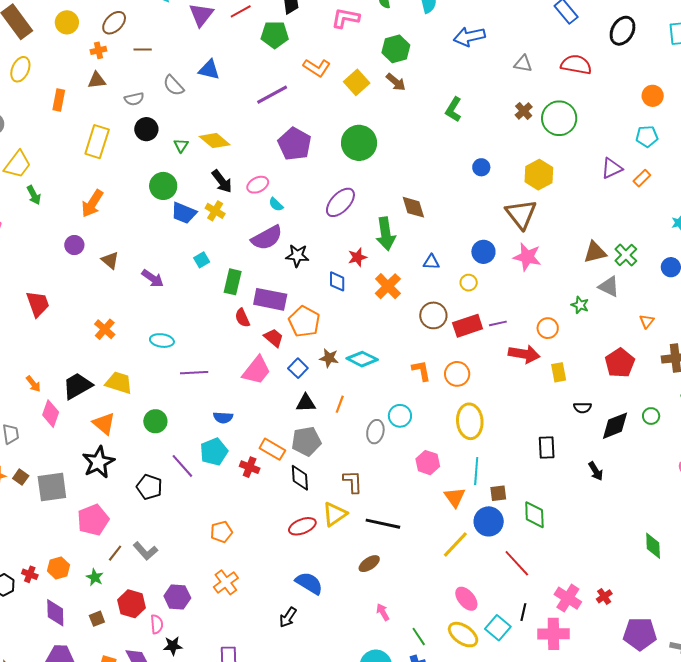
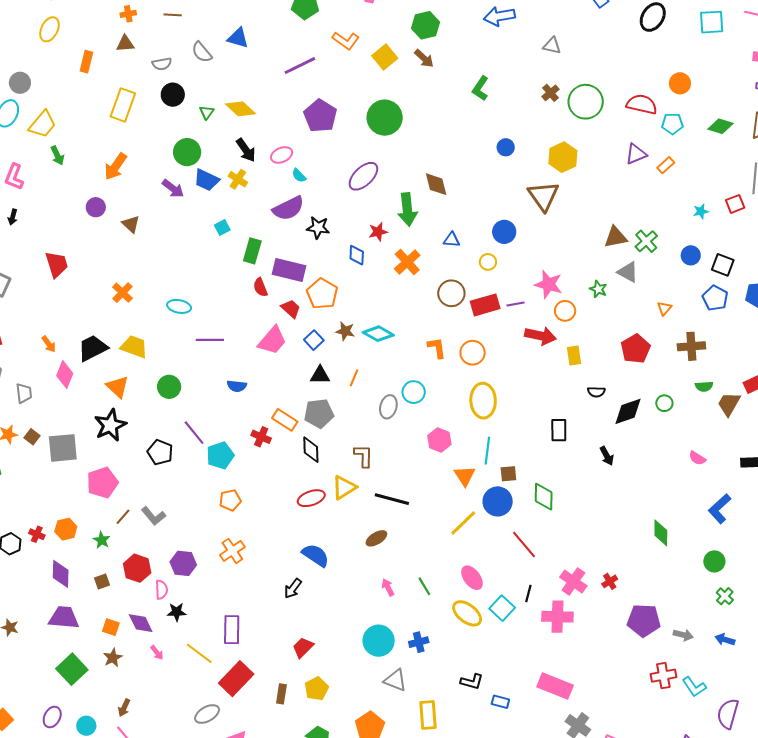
red semicircle: (576, 65) -> (642, 104), moved
pink star: (527, 257) -> (548, 284), moved
purple arrow: (153, 278) -> (173, 189), moved
cyan pentagon: (214, 452) -> (220, 455), moved
green line: (419, 636) -> (424, 586), moved

